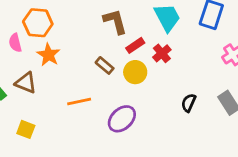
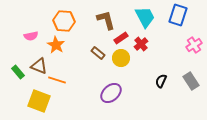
orange hexagon: (38, 23) -> (64, 21), moved
pink semicircle: (15, 43) -> (31, 36), turned -88
orange line: (79, 101) -> (57, 80), moved, turned 30
yellow square: (26, 129) -> (39, 101), size x1.6

